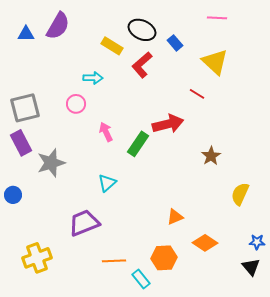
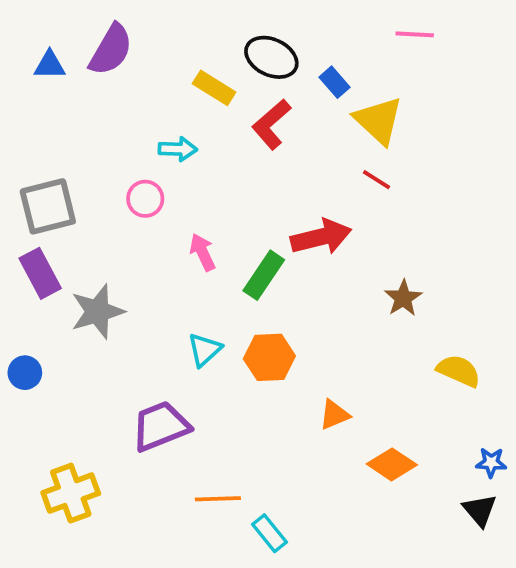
yellow triangle: (215, 62) -> (378, 120), moved
yellow semicircle: (240, 194) -> (459, 371), turned 90
orange hexagon: (164, 258) -> (269, 357), moved

